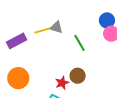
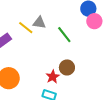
yellow line: (42, 30) -> (26, 28), turned 63

